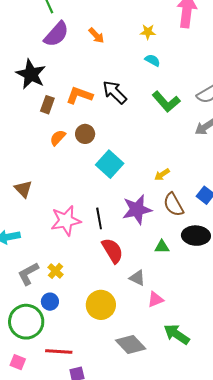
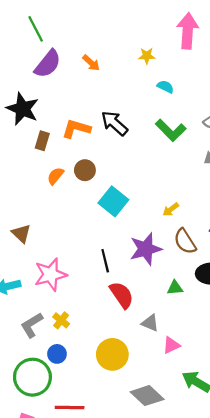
cyan semicircle: (152, 60) -> (165, 87), moved
pink star: (66, 221) -> (51, 275), moved

